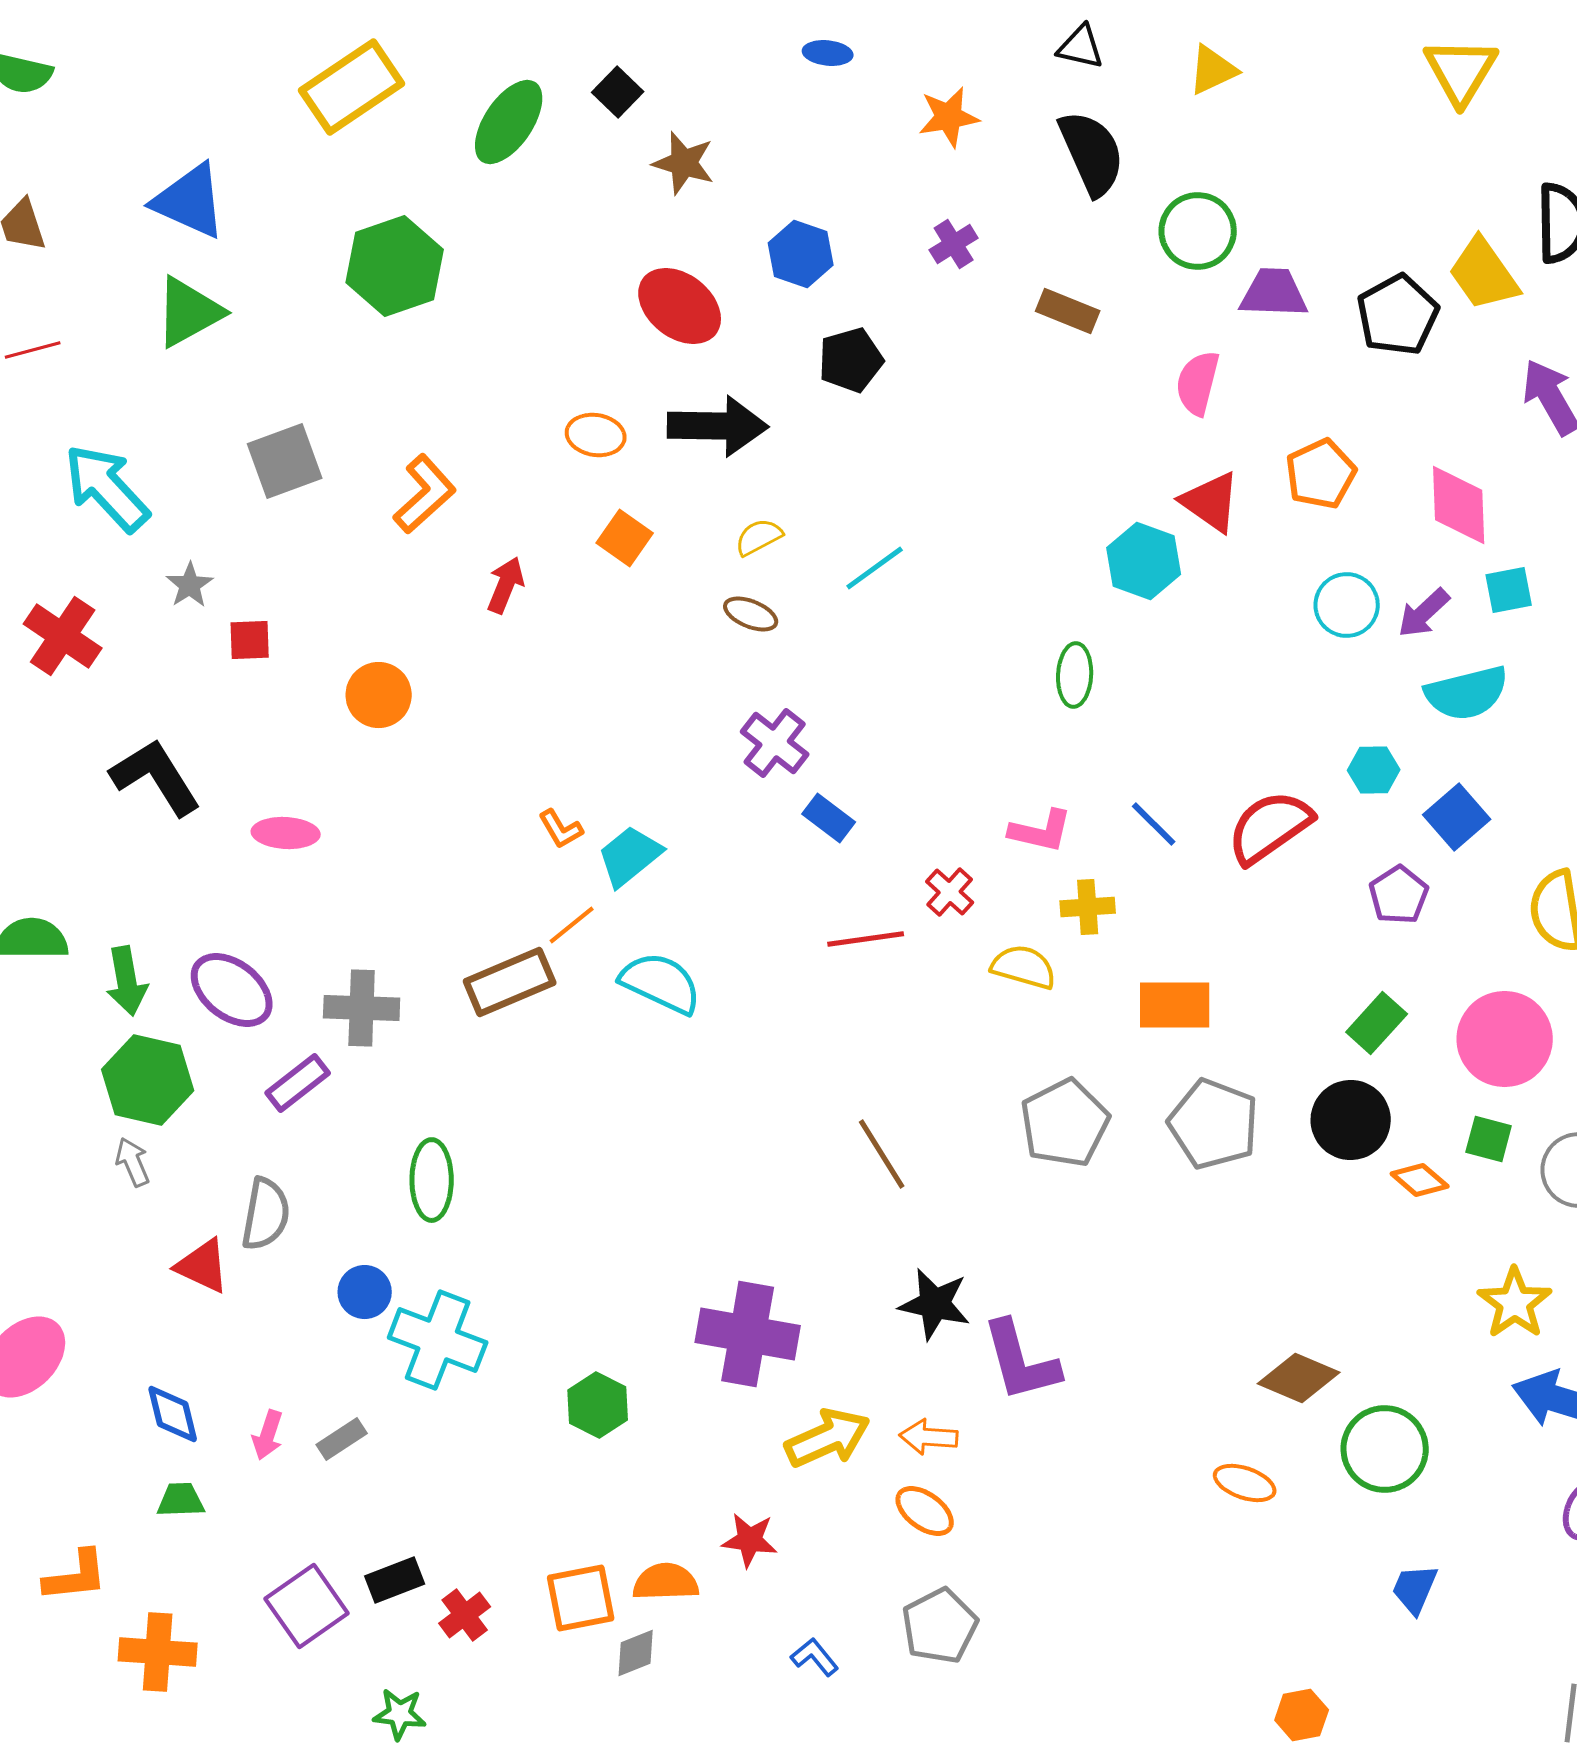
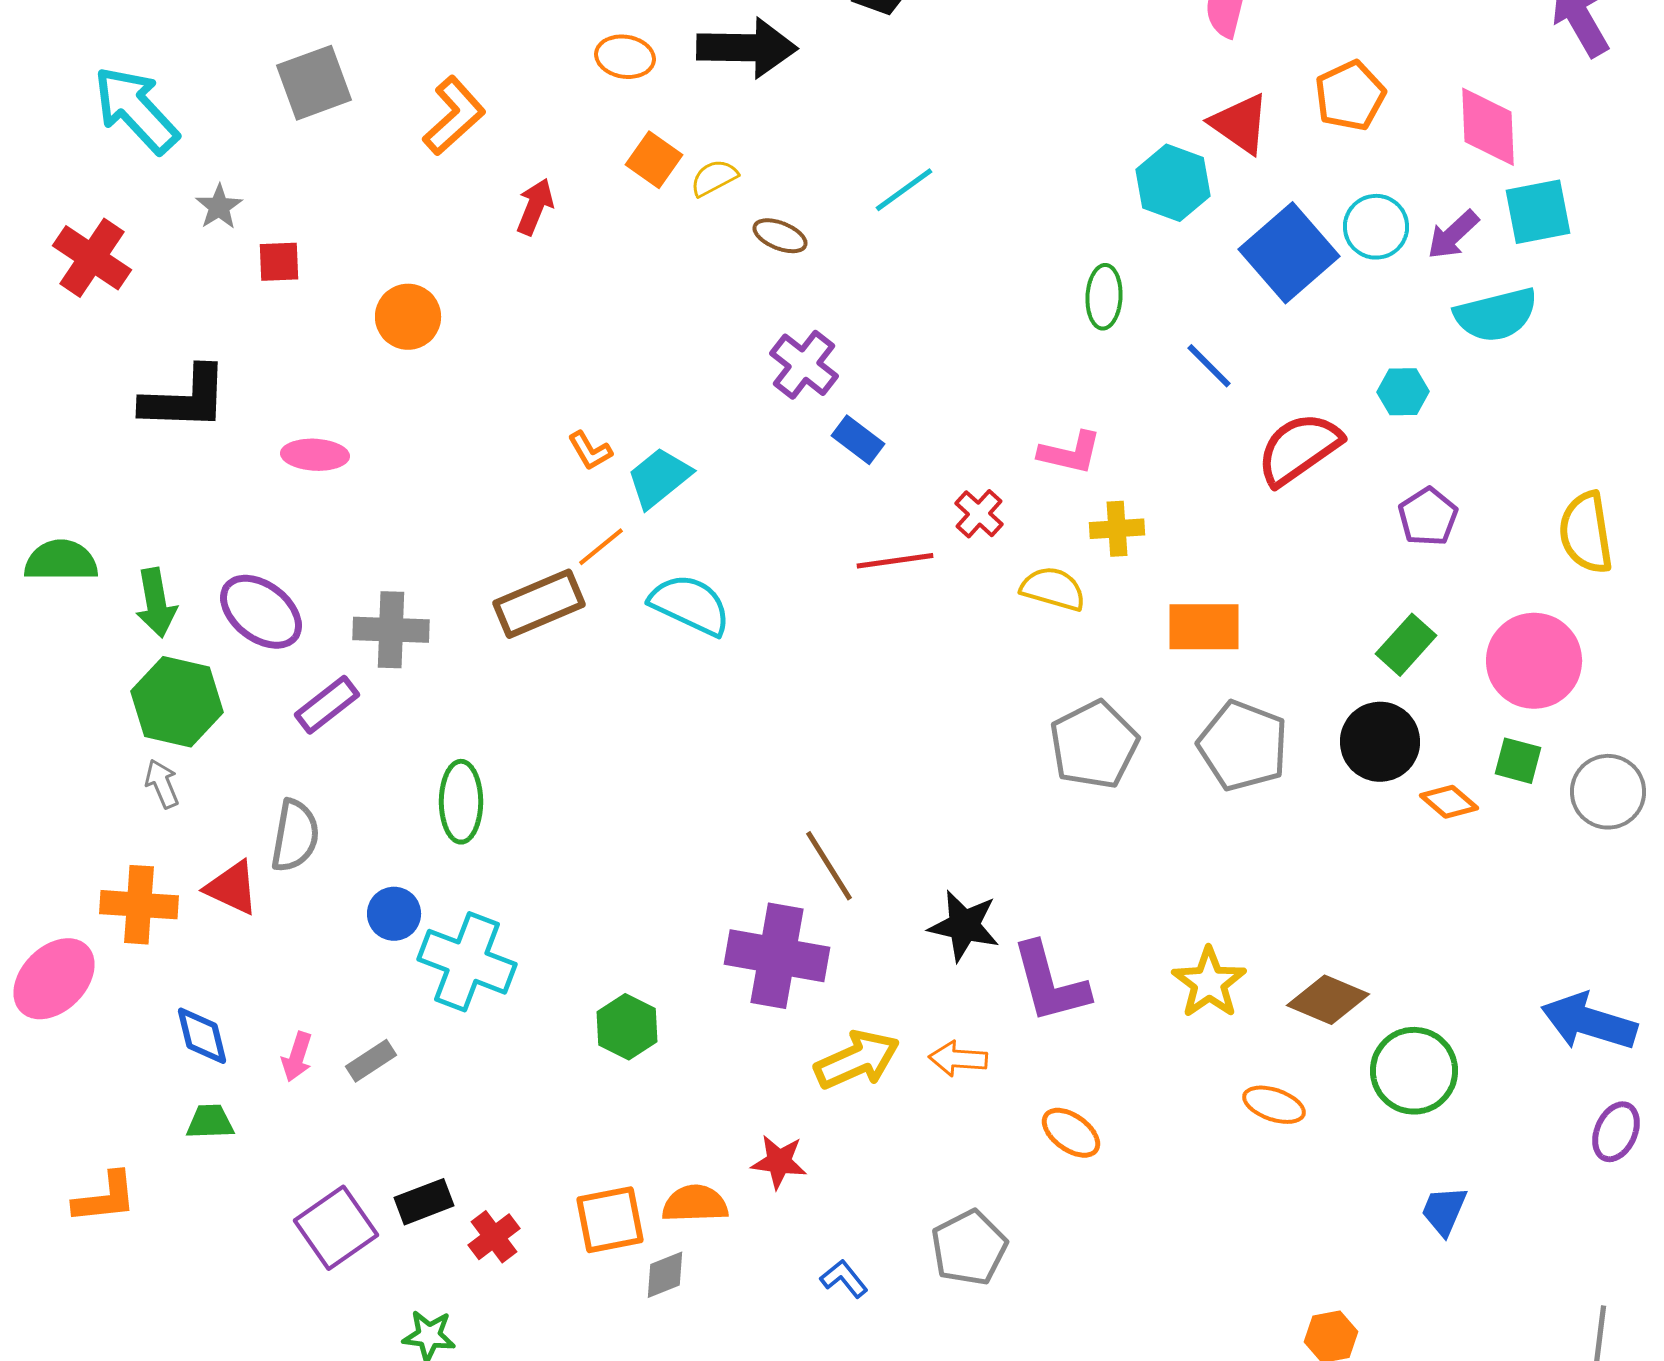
yellow semicircle: (759, 537) -> (714, 178), moved
cyan square: (1509, 590) -> (1538, 212), size x1.4
black L-shape: (156, 777) -> (185, 399), turned 124
blue square: (1457, 817) -> (1289, 253), moved, size x1.5
blue line: (1154, 824) -> (1209, 366), moved
brown line: (882, 1154) -> (829, 866), moved
yellow star: (1515, 1303) -> (1209, 983), moved
orange ellipse: (925, 1511) -> (1071, 1133), moved
orange cross: (158, 1652) -> (139, 905), moved

